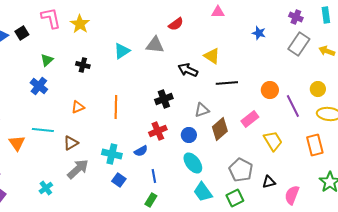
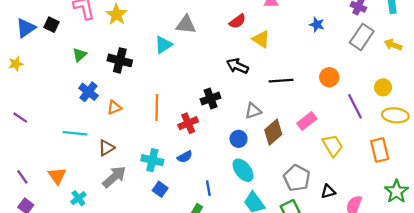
red semicircle: (176, 24) -> (237, 21), moved
black square: (22, 33) -> (52, 25), turned -32
gray triangle: (155, 45) -> (186, 25), moved
yellow triangle: (212, 56) -> (261, 39), moved
black cross: (83, 65) -> (120, 60), size x1.5
blue cross: (39, 86) -> (88, 92), moved
orange circle: (270, 90) -> (329, 77), moved
red cross: (158, 131) -> (188, 123), moved
orange triangle: (17, 143) -> (57, 176), moved
blue line: (154, 176) -> (208, 188), moved

